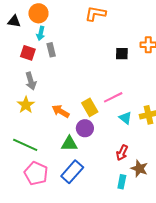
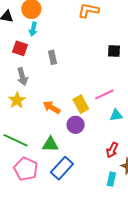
gray rectangle: (51, 50) -> (53, 57), moved
cyan triangle: (125, 118) -> (116, 115), turned -48
green triangle: (69, 144) -> (50, 144), moved

